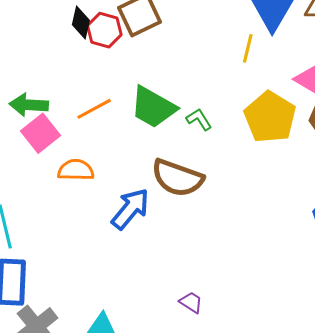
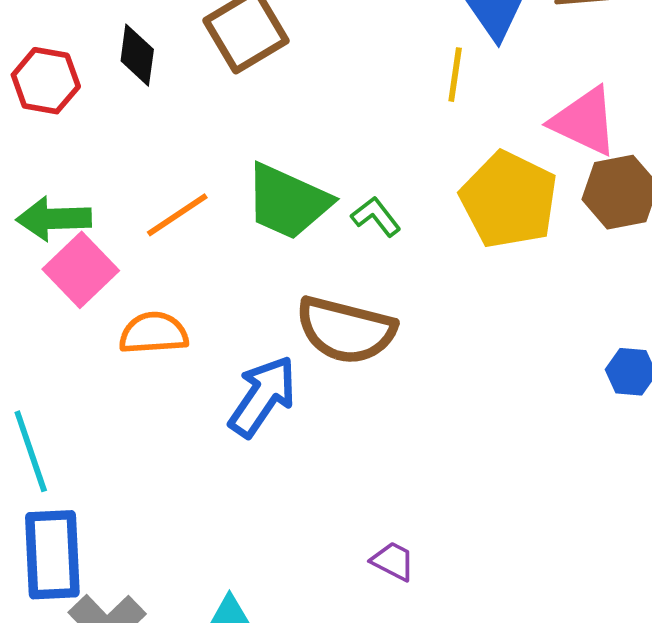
red hexagon: (104, 30) -> (46, 81), moved

